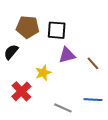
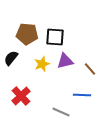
yellow star: (43, 73) -> (42, 64), moved
blue line: (93, 100) -> (82, 95), moved

